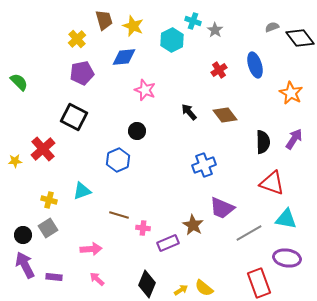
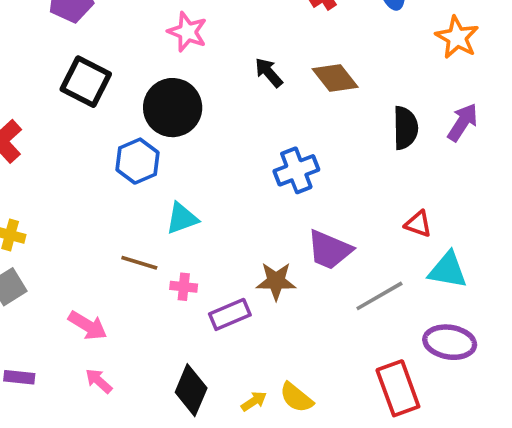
black square: (74, 117) -> (86, 82), moved
black circle: (137, 131) -> (173, 108), size x1.8
red triangle: (272, 183) -> (418, 224), moved, size x0.6
cyan triangle: (82, 191) -> (182, 218), moved
brown star: (193, 225) -> (276, 281), turned -30
pink arrow: (91, 249) -> (88, 326), turned 35

